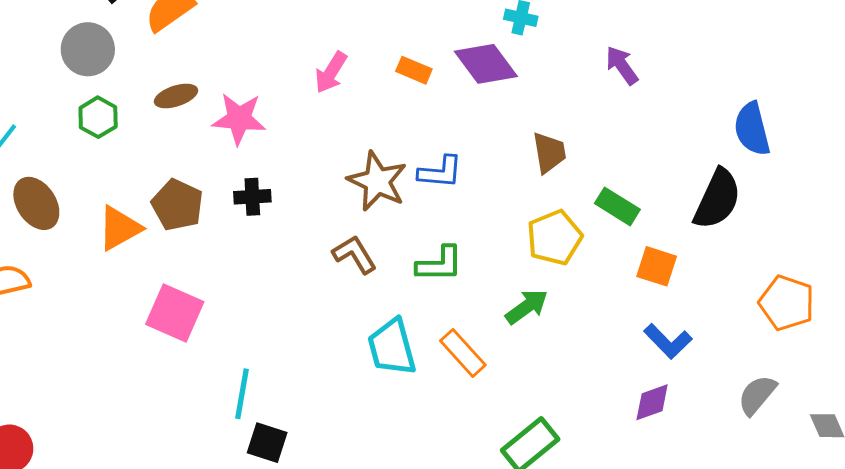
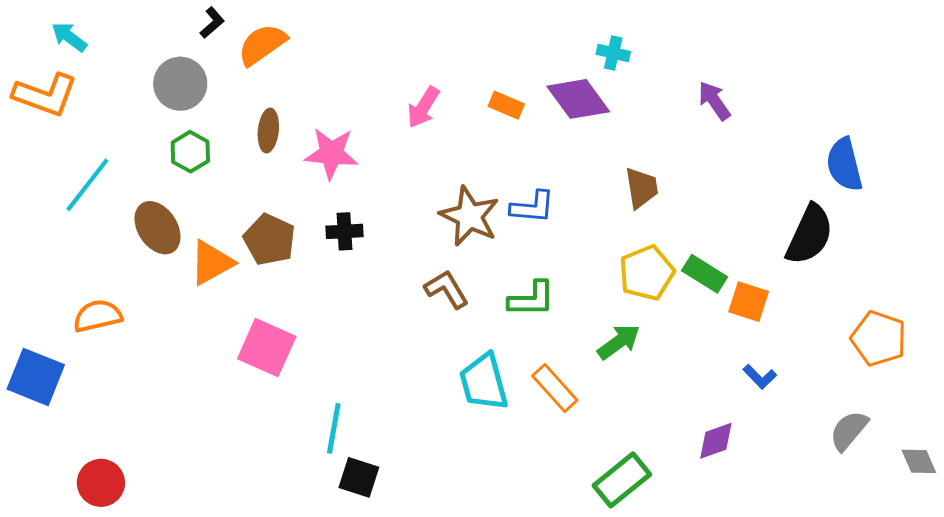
brown ellipse: (176, 96) -> (268, 131), turned -66
brown ellipse: (36, 203) -> (157, 228), moved
green rectangle: (617, 206) -> (705, 274), moved
blue L-shape: (668, 341) -> (760, 377), size x0.7
purple diamond: (652, 402) -> (716, 441), moved

